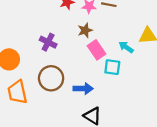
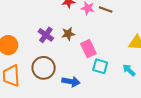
brown star: (85, 30) -> (68, 34), moved
cyan arrow: (126, 47) -> (129, 70), moved

